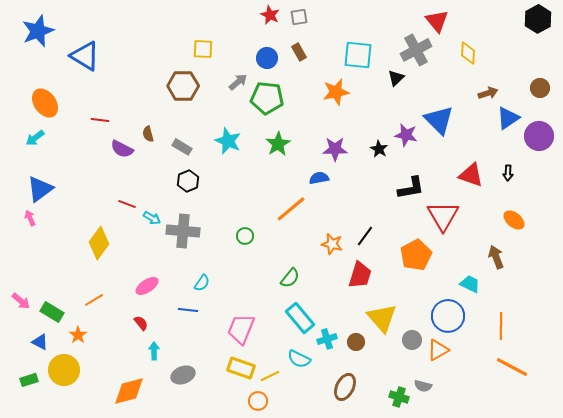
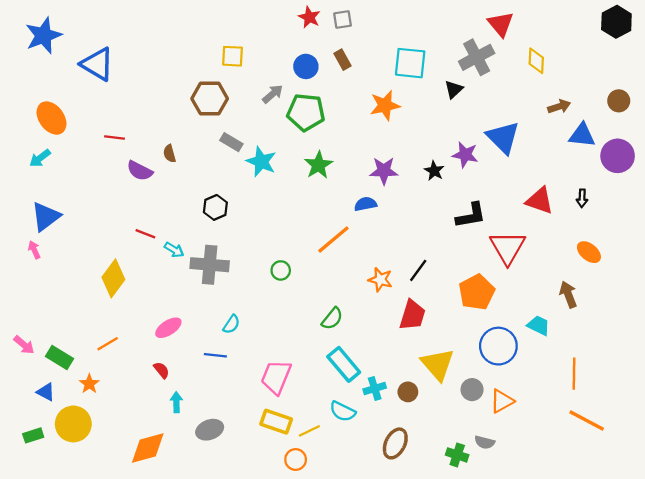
blue triangle: (508, 118) -> (582, 135), turned 40
gray rectangle: (182, 147) -> (231, 142), moved
blue circle: (448, 316) -> (498, 346), moved

